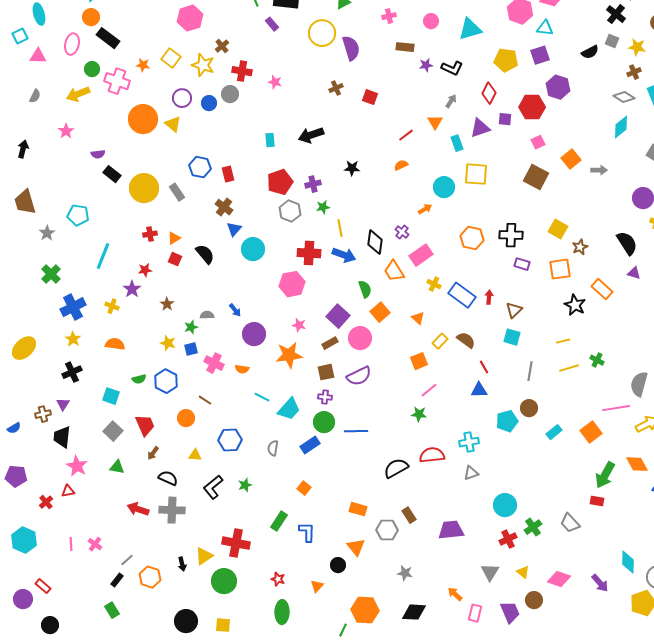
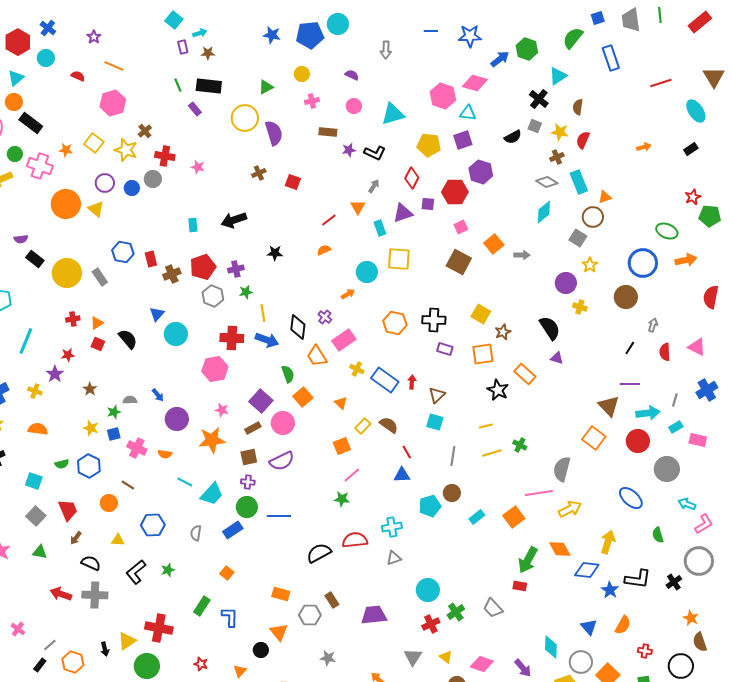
brown cross: (224, 207) -> (172, 274), moved, turned 30

